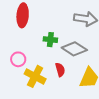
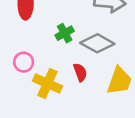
green cross: (50, 40) -> (65, 33), turned -32

